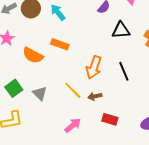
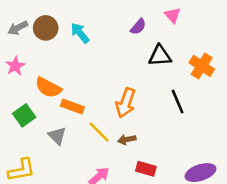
orange rectangle: (60, 44) -> (72, 107), moved
black line: (124, 71) -> (178, 101), moved
green square: (14, 88) -> (24, 115), moved

